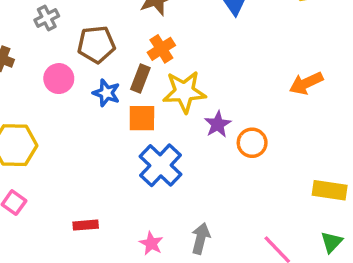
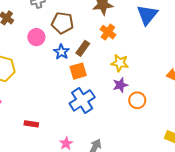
orange cross: (161, 49) -> (108, 32), moved, turned -35
yellow star: (184, 92) -> (120, 63), moved, size x0.7
orange square: (142, 118) -> (78, 71), turned -30

